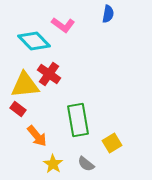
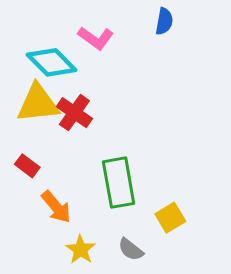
yellow triangle: (25, 85) -> (38, 103), moved

